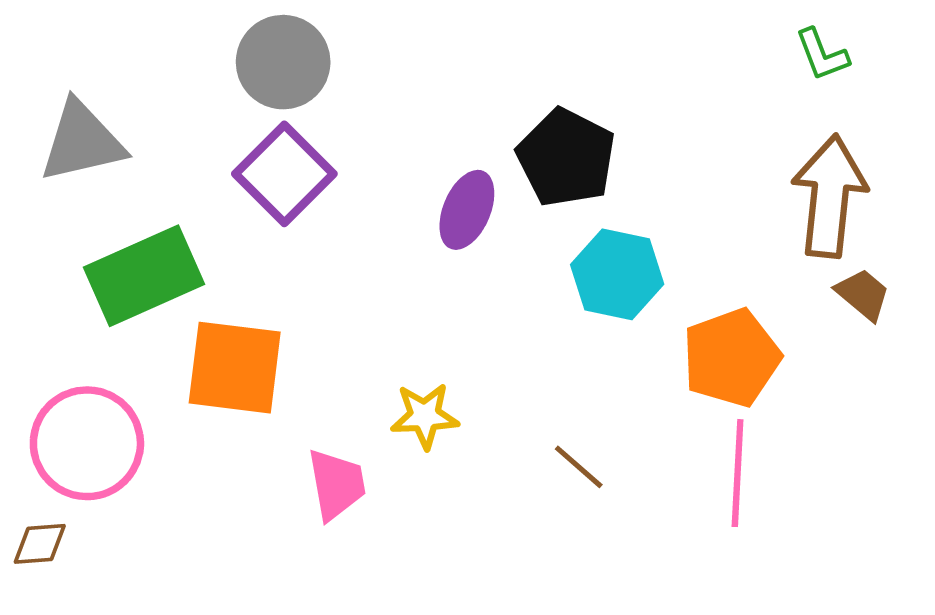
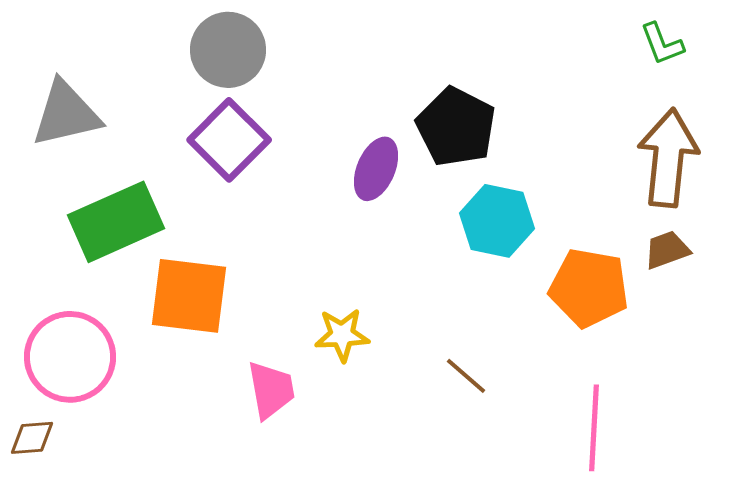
brown trapezoid: (863, 294) -> (667, 250), moved, turned -60
orange pentagon: (731, 358) -> (589, 288), turned 30
pink line: (738, 473) -> (594, 428), moved

